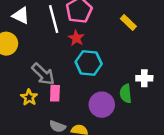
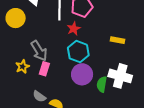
yellow rectangle: (128, 23) -> (117, 40), moved, turned -48
white cross: (144, 78) -> (120, 76), size x1.6
purple circle: (102, 105) -> (82, 74), moved

